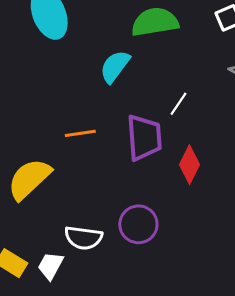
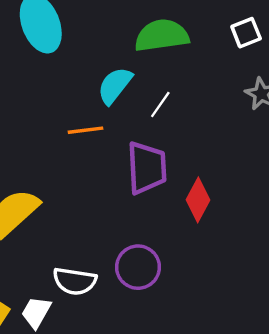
white line: (179, 104) -> (160, 104), moved
orange line: (80, 133) -> (86, 130), moved

